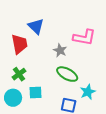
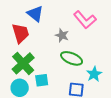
pink L-shape: (84, 37) -> (85, 20), turned 45
green cross: (19, 74) -> (23, 63), size x1.6

